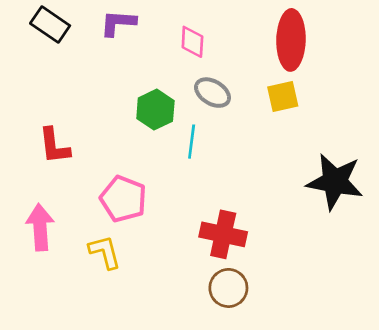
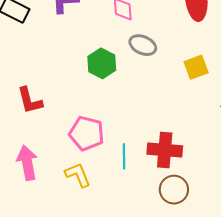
yellow square: (283, 97) -> (196, 67), moved
cyan line: (192, 142) -> (124, 156), moved

